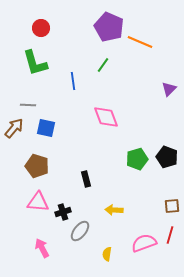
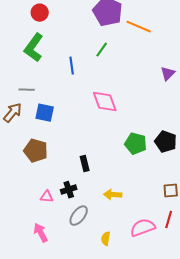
green L-shape: (35, 63) -> (34, 48), turned 52
green pentagon: (137, 159) -> (136, 144), turned 30
pink triangle: (38, 202) -> (47, 197), moved, size x0.6
black cross: (63, 212) -> (69, 190), moved

